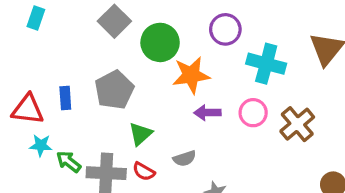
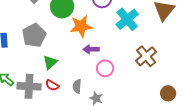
cyan cross: (266, 64) -> (127, 19), turned 35
pink circle: (253, 113) -> (105, 68), moved
gray semicircle: (185, 158) -> (77, 86), moved, turned 112

